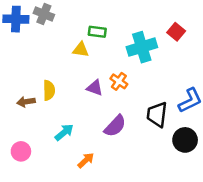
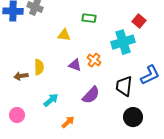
green rectangle: (97, 32) -> (89, 18), moved
cyan cross: (142, 47) -> (123, 42), moved
black circle: (185, 140) -> (133, 117), moved

